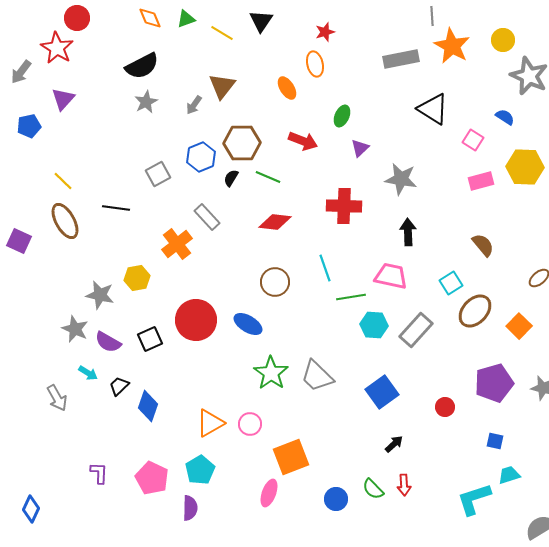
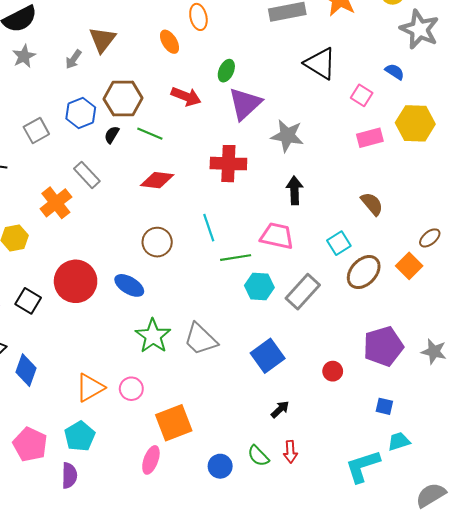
purple triangle: (360, 148) -> (245, 104), size x1.8
orange square: (519, 326) -> (409, 266), moved
black square: (150, 339) -> (28, 301), turned -35

